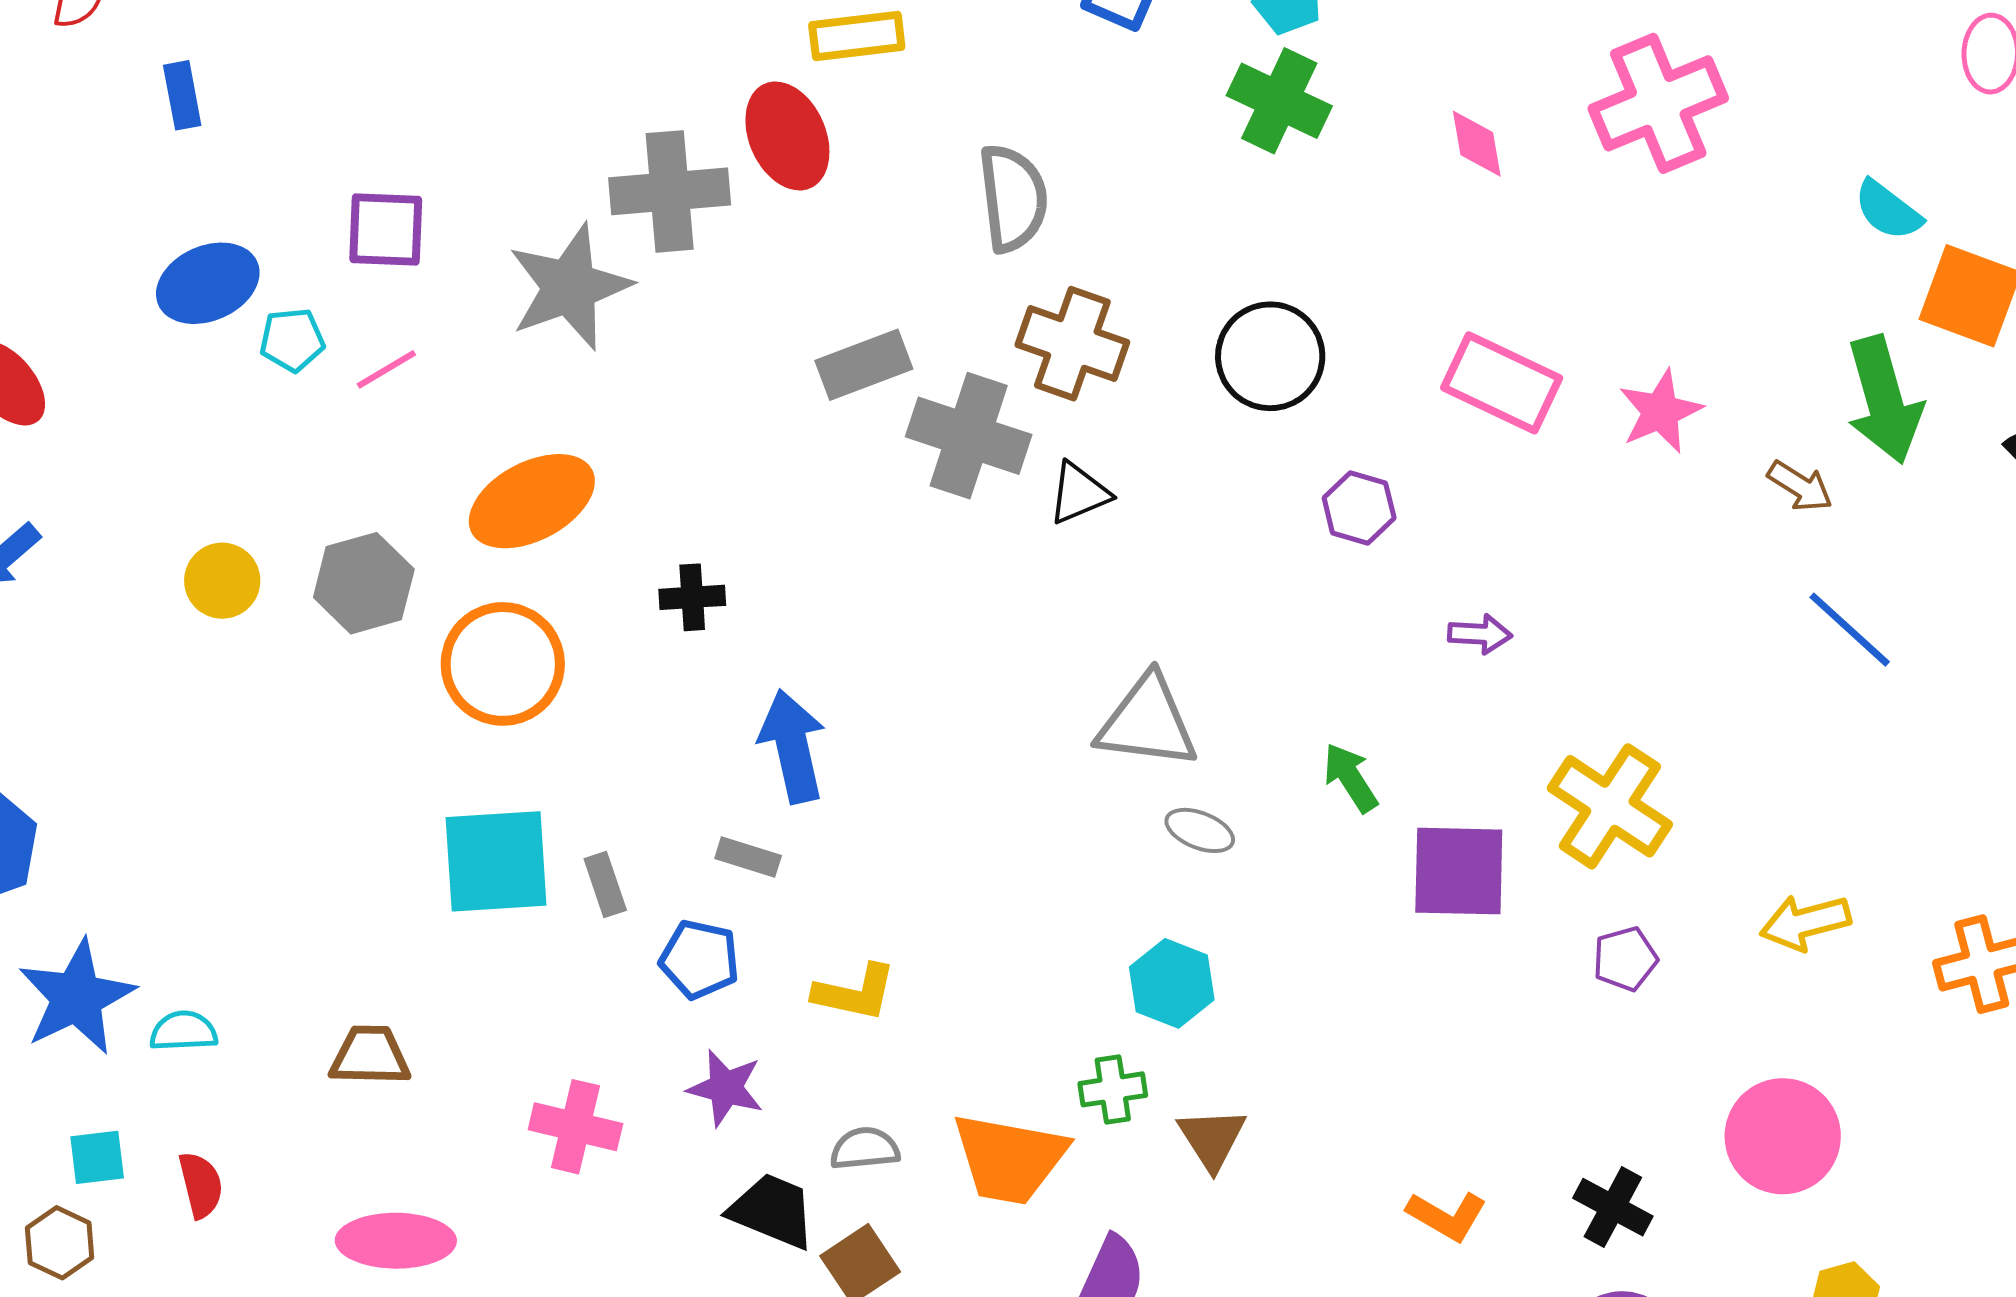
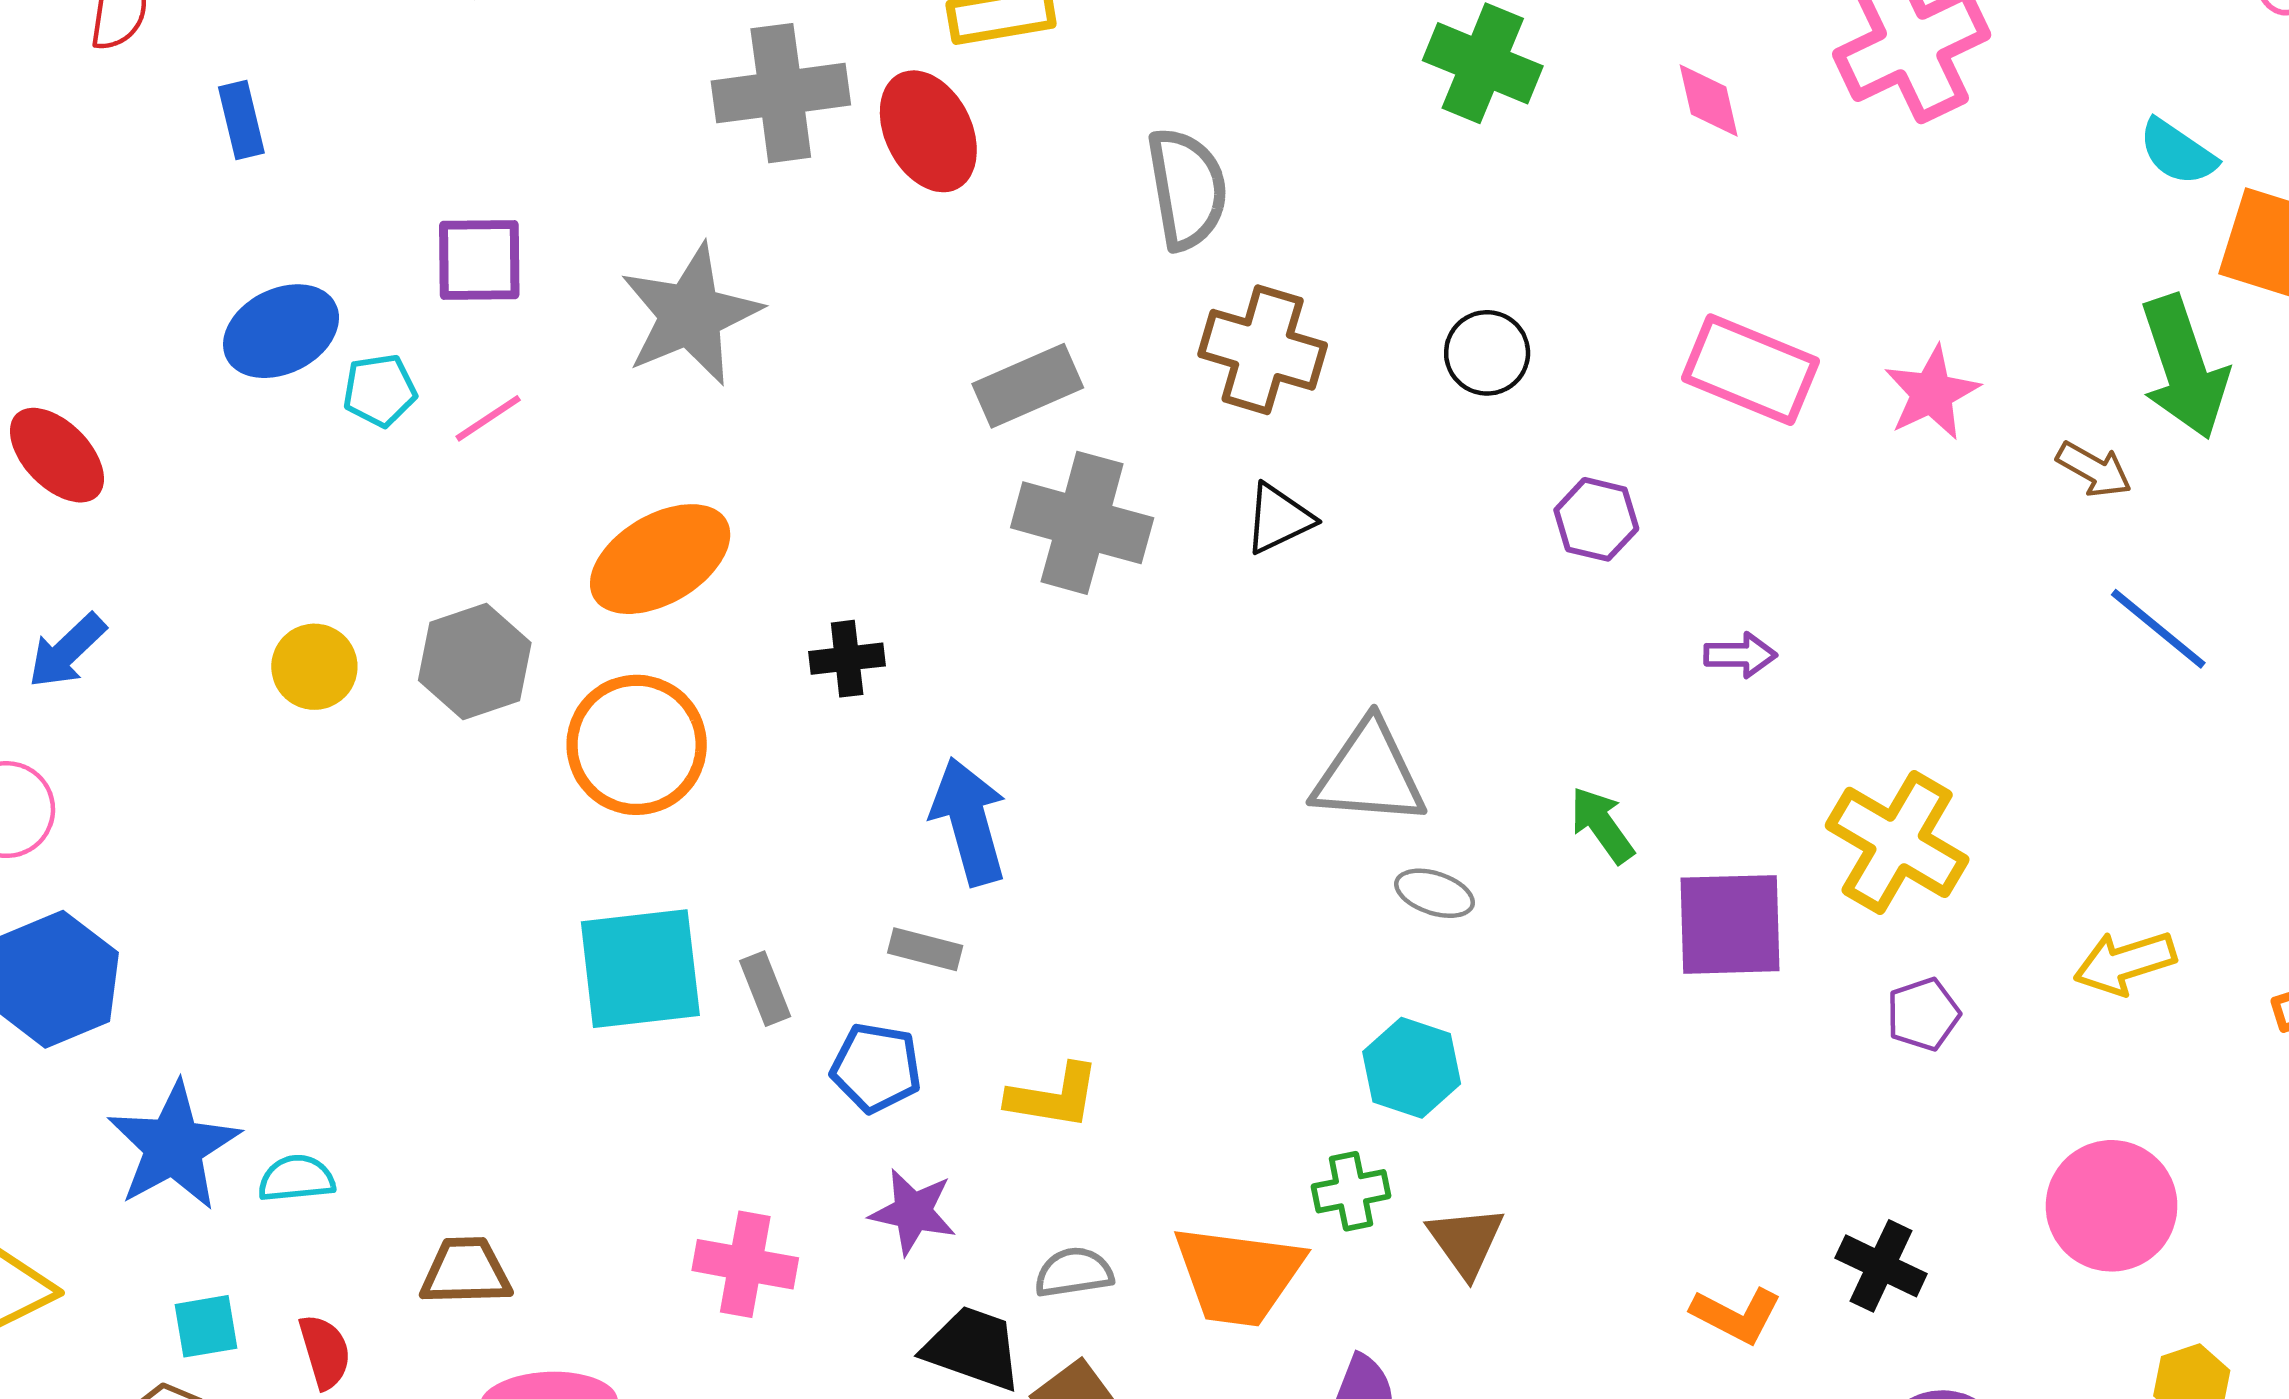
gray cross: (670, 191) -> (781, 93), moved
black circle: (1270, 356) -> (1487, 353), size x0.7
gray cross: (969, 436) -> (1082, 523), moved
brown trapezoid: (370, 1056) -> (466, 1271), moved
black cross: (1613, 1207) -> (1881, 1266), moved

